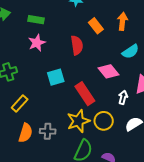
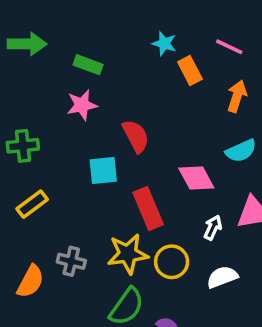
orange rectangle: (96, 26) -> (190, 70), moved
red semicircle: (77, 45) -> (136, 136), moved, turned -30
orange semicircle: (26, 133) -> (30, 281), moved

